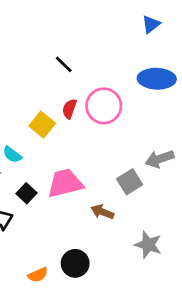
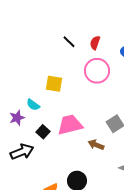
red semicircle: (69, 109) -> (95, 43), moved
yellow square: (42, 125) -> (54, 84), turned -30

